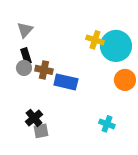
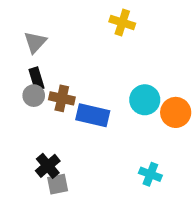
yellow cross: (95, 40) -> (122, 22), moved
cyan circle: (116, 46) -> (145, 100), moved, size x0.7

